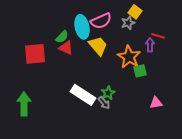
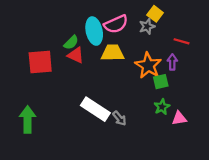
purple arrow: (150, 45) -> (172, 62), moved
yellow trapezoid: (98, 46) -> (113, 53), turned -50
green star: (108, 93) -> (162, 107), moved

